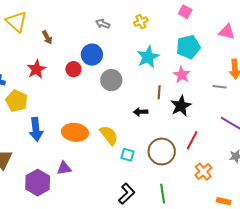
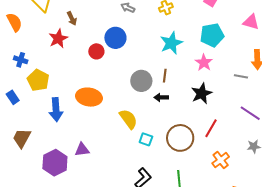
red star: (36, 69) -> (58, 39), moved
gray circle: (111, 80) -> (141, 81), moved
brown line: (159, 92) -> (165, 76), moved
orange ellipse: (75, 132) -> (89, 97), moved

